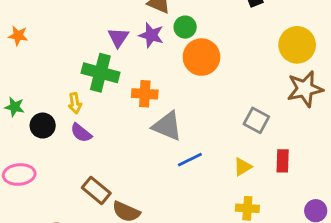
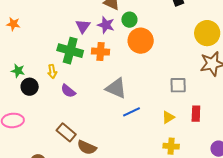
orange cross: (145, 94) -> (100, 52), moved
green star: (14, 107) -> (18, 71), moved
gray square: (256, 120) -> (178, 85), turned -30
purple semicircle: (81, 133) -> (68, 91), moved

